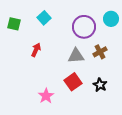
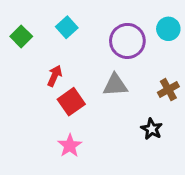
green square: (14, 24) -> (21, 36), turned 32
brown cross: (100, 52) -> (168, 90), moved
red square: (73, 82) -> (71, 102), moved

